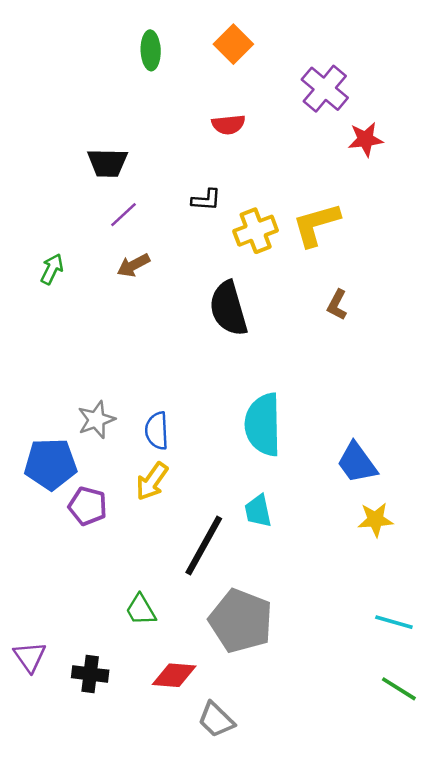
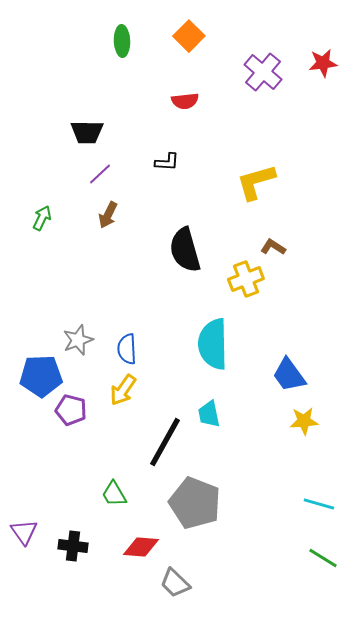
red star: (366, 139) -> (323, 63), moved
yellow cross: (256, 231) -> (246, 279), moved
brown arrow: (133, 265) -> (108, 215), turned -36
brown L-shape: (337, 305) -> (273, 247), turned 95

